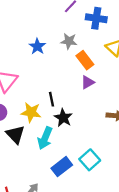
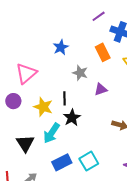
gray star: (69, 41) -> (80, 73), moved
orange rectangle: (85, 60) -> (103, 52), moved
black triangle: (15, 134) -> (25, 143), moved

